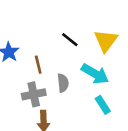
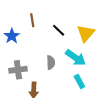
brown line: (38, 65) -> (32, 20), moved
gray cross: (34, 94) -> (18, 70), moved

